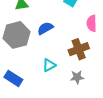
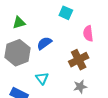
cyan triangle: (49, 65) -> (42, 78), moved, turned -32

